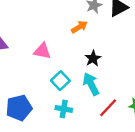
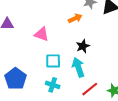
cyan square: (60, 81) -> (53, 61), turned 35
blue pentagon: (19, 108) -> (16, 79), turned -30

